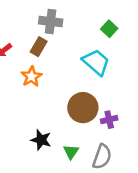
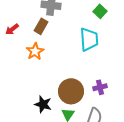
cyan trapezoid: (96, 62) -> (89, 39), turned 45
brown circle: (83, 108) -> (71, 91), moved

